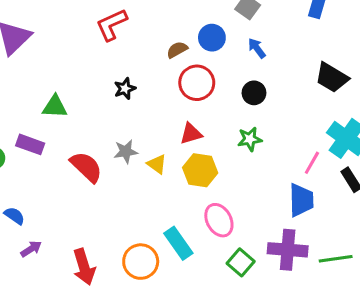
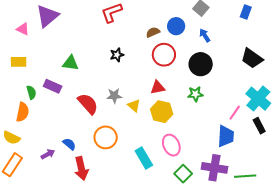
black circle: (254, 93) -> (201, 64), size x1.5
blue semicircle: (14, 216) -> (69, 144), moved
orange circle: (141, 262) -> (106, 137), moved

